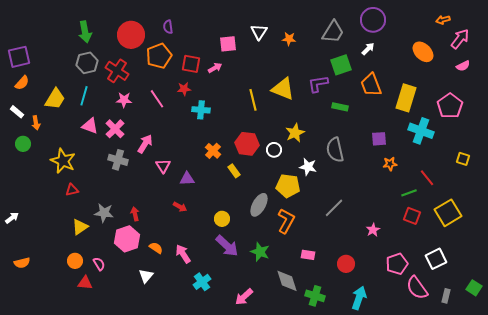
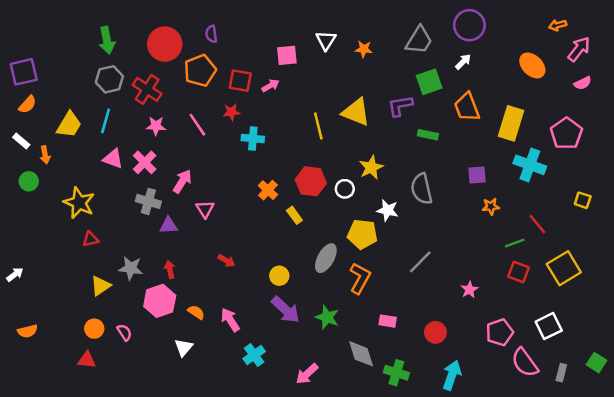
purple triangle: (187, 179) -> (169, 225), moved
red triangle: (85, 283) -> (87, 360), moved

